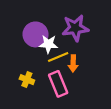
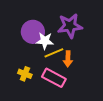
pink rectangle: (58, 84) -> (54, 78), turned -40

